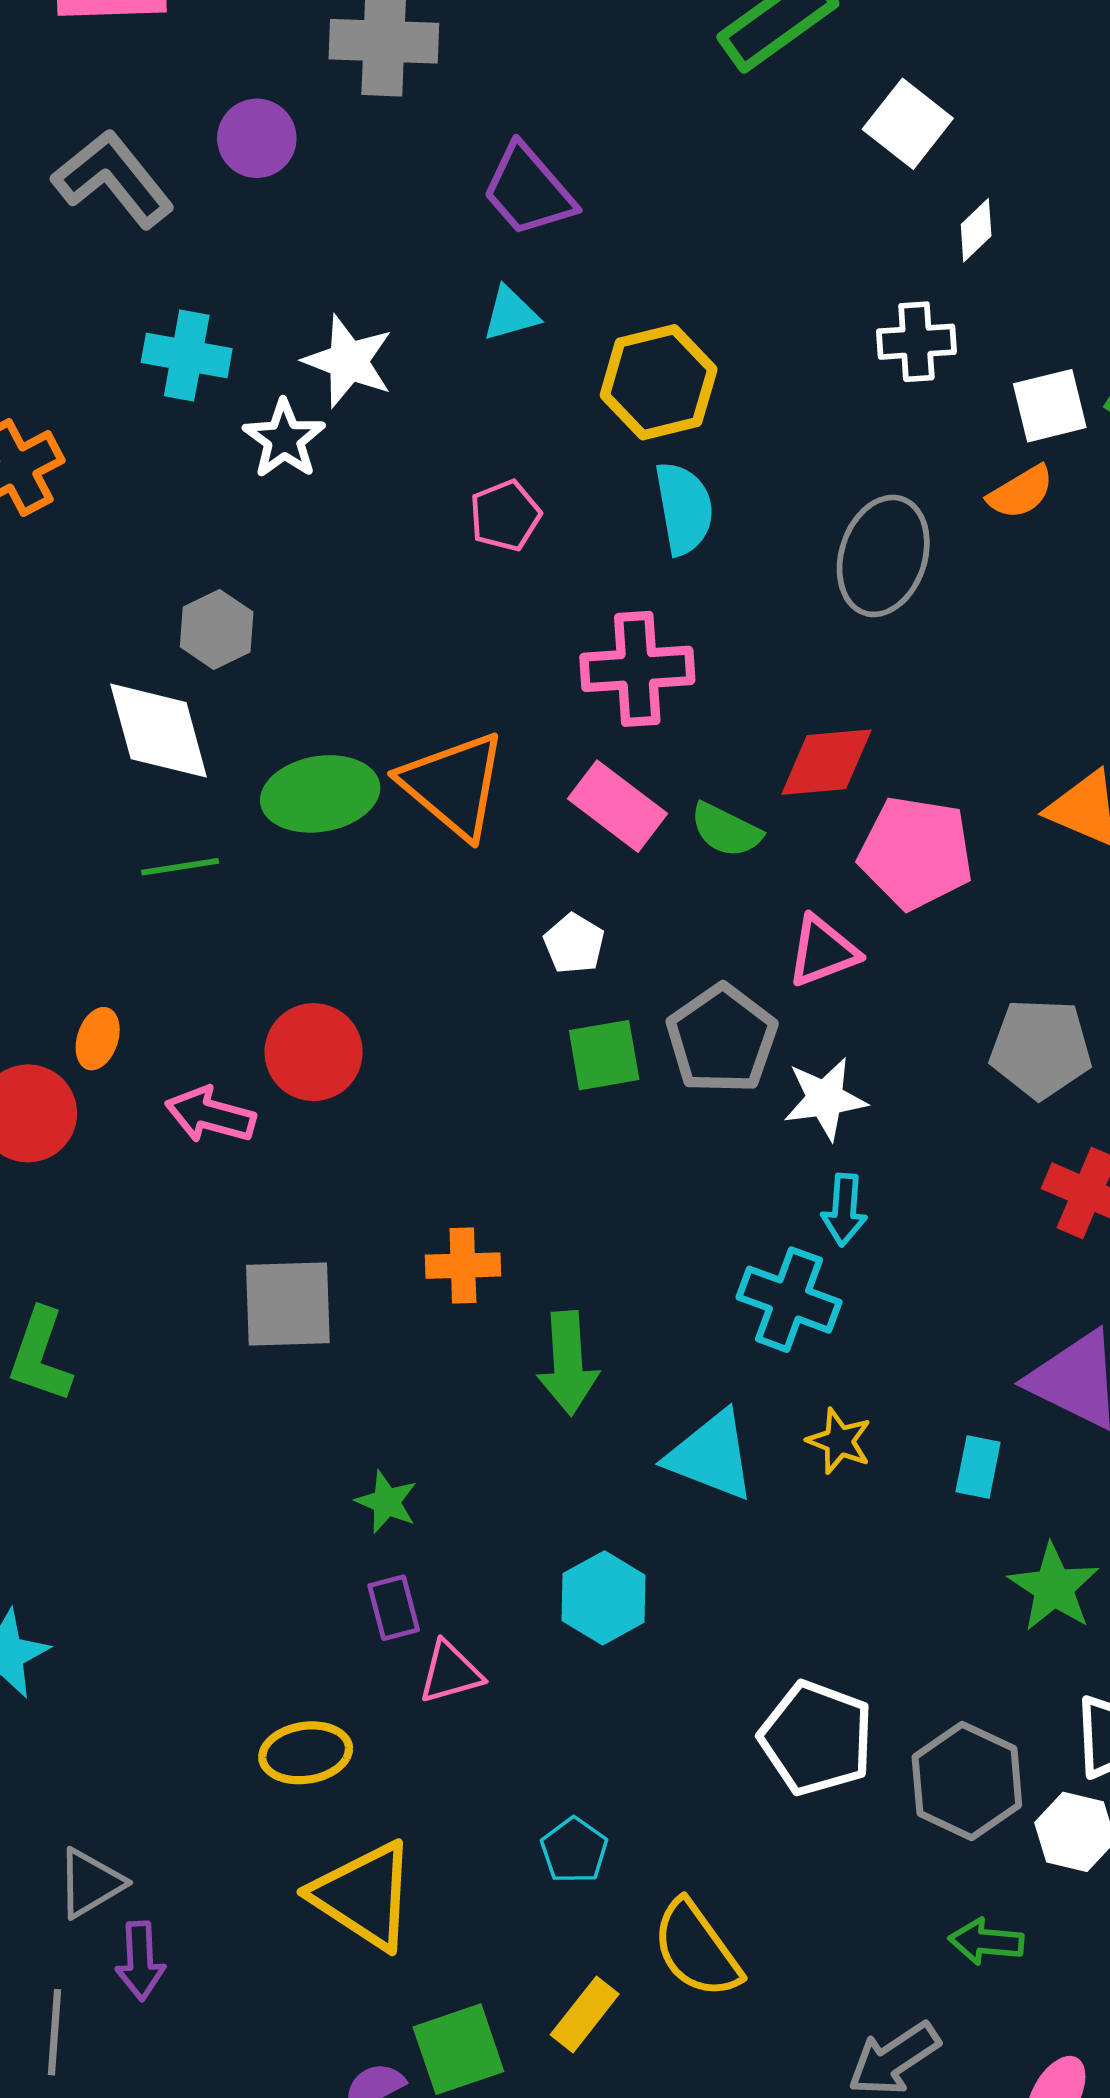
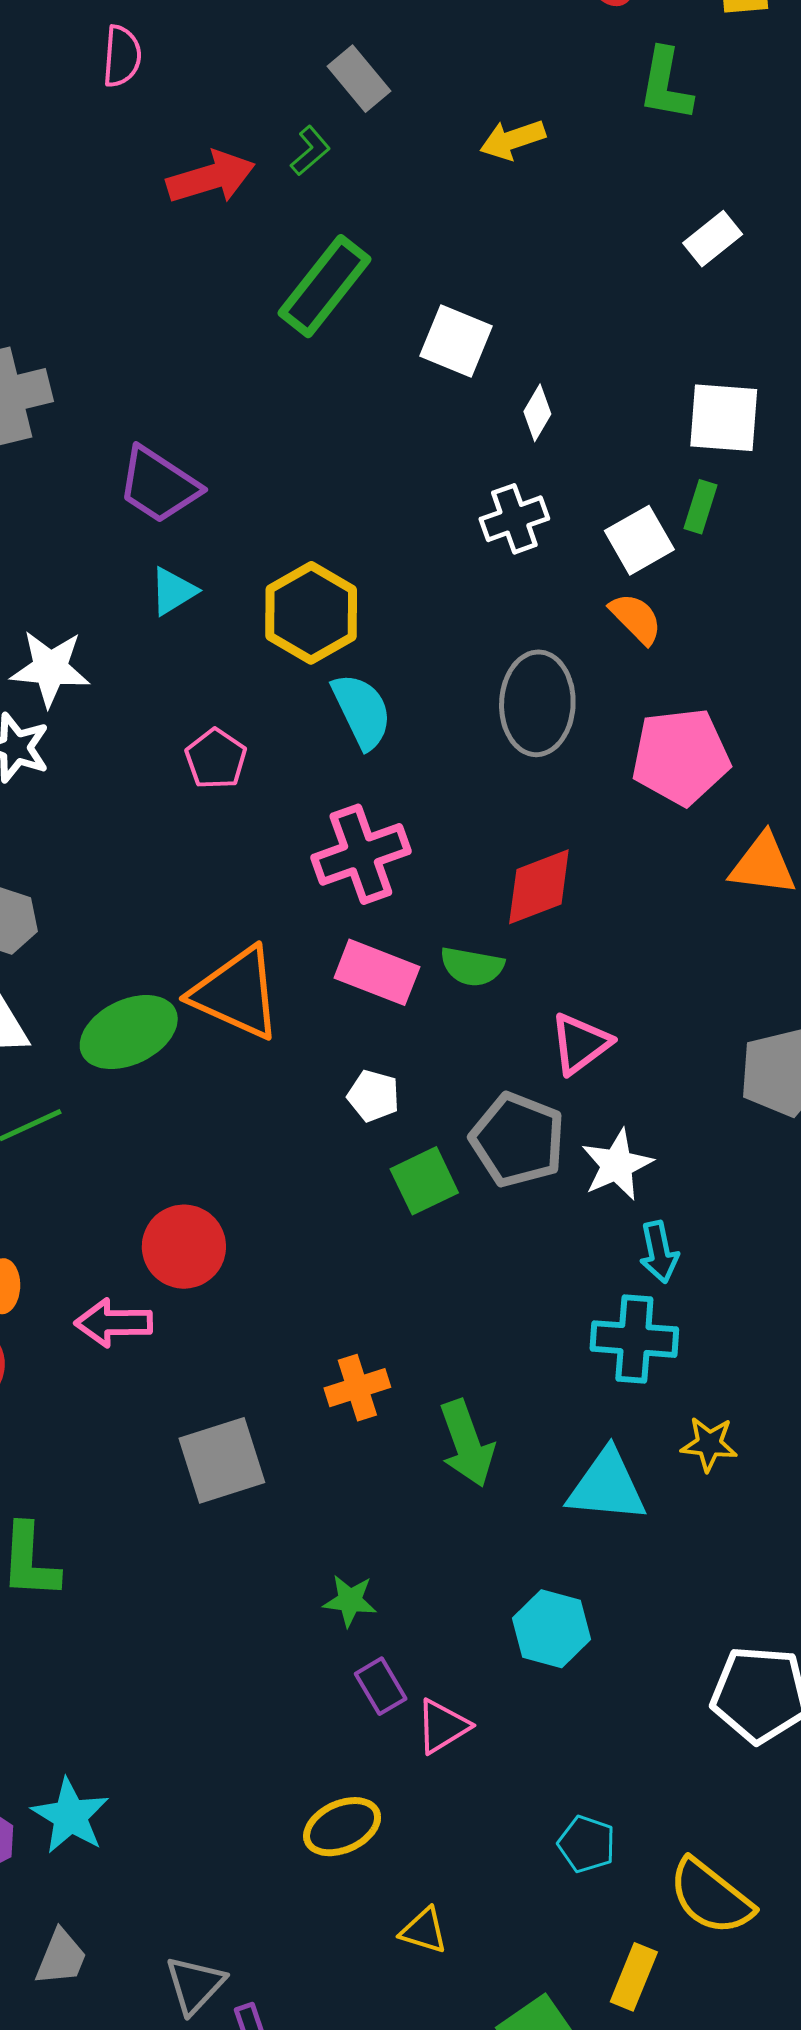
orange semicircle: (1021, 492) -> (636, 618), turned -88
pink pentagon: (916, 853) -> (681, 757), moved
yellow triangle: (364, 1895) -> (424, 1931), size x0.5

